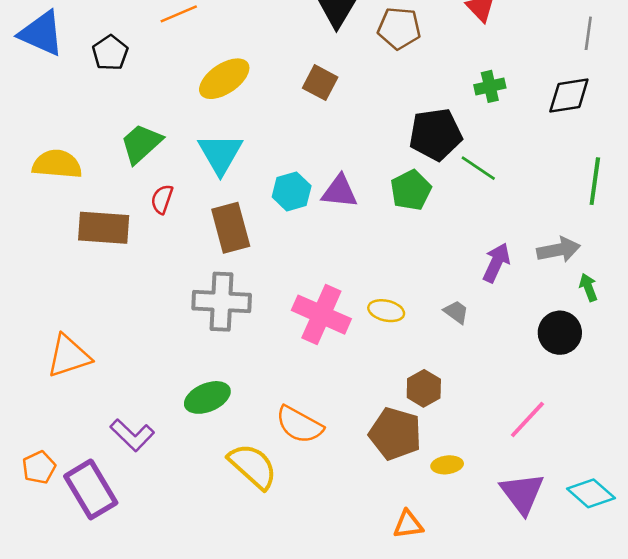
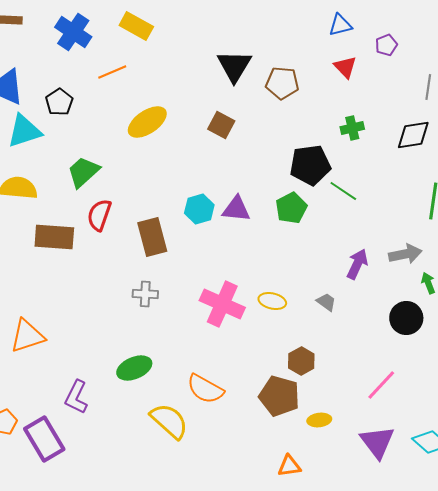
cyan triangle: (220, 154) -> (24, 131), moved, turned 42
red semicircle: (162, 199) -> (99, 215), size x1.4
gray cross: (222, 302) -> (145, 294), size x0.6
purple L-shape: (132, 435) -> (76, 397), turned 72

